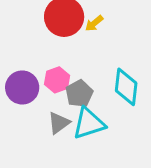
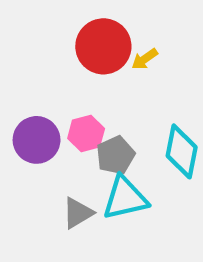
gray triangle: (59, 123) -> (78, 213), moved

